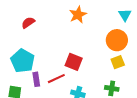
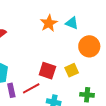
cyan triangle: (125, 15) -> (72, 23), moved, turned -32
yellow square: (118, 62) -> (72, 70), moved

